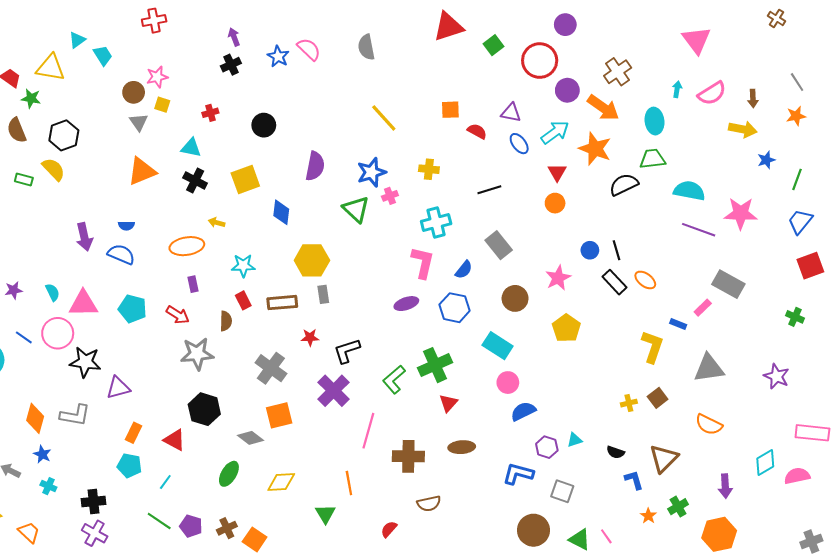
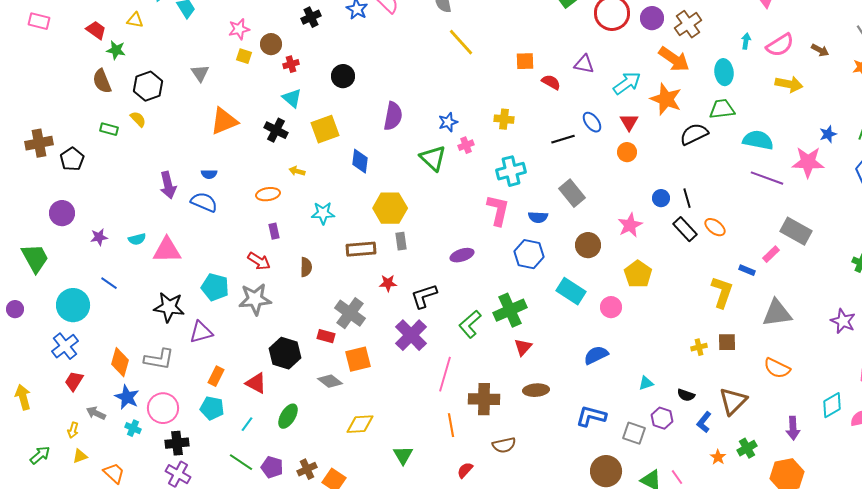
yellow triangle: (50, 68) -> (135, 20), size x0.6
purple circle: (567, 90) -> (652, 18), moved
brown circle: (134, 92) -> (271, 44), moved
brown arrow: (753, 98) -> (820, 50), turned -60
yellow line: (384, 118) -> (461, 42), moved
gray triangle: (139, 122) -> (200, 73), moved
yellow arrow: (743, 129) -> (789, 84), moved
blue ellipse: (519, 144) -> (592, 122), moved
cyan triangle: (191, 148) -> (292, 98), moved, turned 30
blue star: (766, 160) -> (828, 134), moved
yellow semicircle: (54, 169) -> (138, 119), size x0.7
blue star: (371, 172) -> (448, 122), size x0.7
orange ellipse: (187, 246) -> (268, 194), size x0.7
blue semicircle: (464, 270) -> (538, 217), turned 54
cyan semicircle: (53, 292) -> (137, 239), turned 102
red rectangle: (243, 300) -> (326, 336), moved, turned -48
purple ellipse: (406, 304) -> (462, 255), moved
cyan pentagon: (133, 309) -> (215, 287), moved
pink circle: (58, 333) -> (163, 408), moved
gray star: (197, 354) -> (255, 299), moved
pink circle: (508, 383) -> (611, 307), moved
brown square: (658, 398) -> (727, 342), turned 36
purple hexagon: (547, 447) -> (662, 418), moved
blue star: (42, 454) -> (127, 397), size x1.4
green ellipse: (229, 474) -> (288, 416), moved
blue L-shape: (634, 480) -> (704, 422), turned -125
orange line: (349, 483) -> (451, 425), moved

